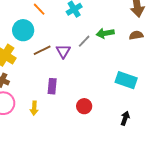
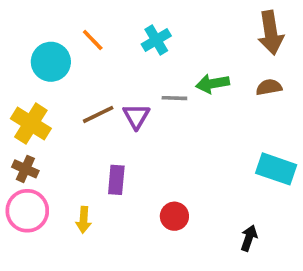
cyan circle: (23, 30) -> (51, 62), moved
gray line: (84, 41) -> (174, 98), turned 48
cyan rectangle: (126, 80) -> (276, 169), moved

